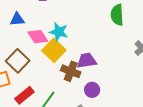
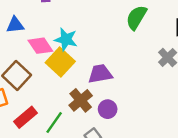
green semicircle: (117, 15) -> (136, 17), turned 35
brown cross: (71, 71) -> (81, 100), moved, turned 30

